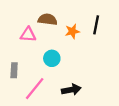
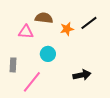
black line: (96, 25) -> (89, 23), turned 42
black arrow: (71, 90) -> (82, 75), moved

